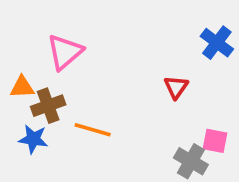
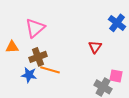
brown cross: (48, 106) -> (38, 57), moved
blue star: (33, 139) -> (29, 75), moved

